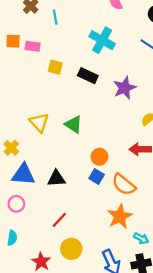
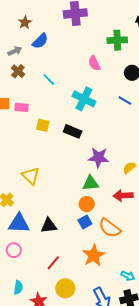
cyan line: (55, 17) -> (49, 79), moved, turned -32
purple star: (125, 88) -> (99, 157), moved, turned 30
green triangle: (73, 124) -> (91, 183), moved, turned -36
blue square: (97, 177) -> (85, 222), turned 32
orange star: (120, 216) -> (94, 255), moved
cyan semicircle: (12, 238) -> (18, 287), moved

